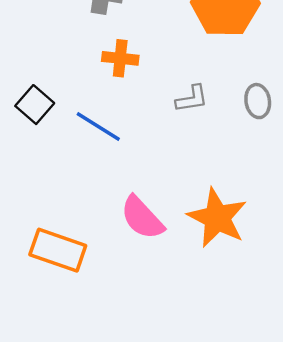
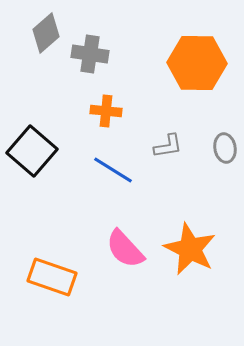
black square: (35, 105) -> (32, 151), size x1.5
blue line: (98, 126) -> (113, 170), moved

